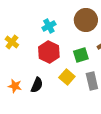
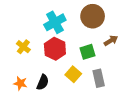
cyan cross: (49, 26) -> (55, 22), size x1.5
yellow cross: (12, 42) -> (23, 47), moved

